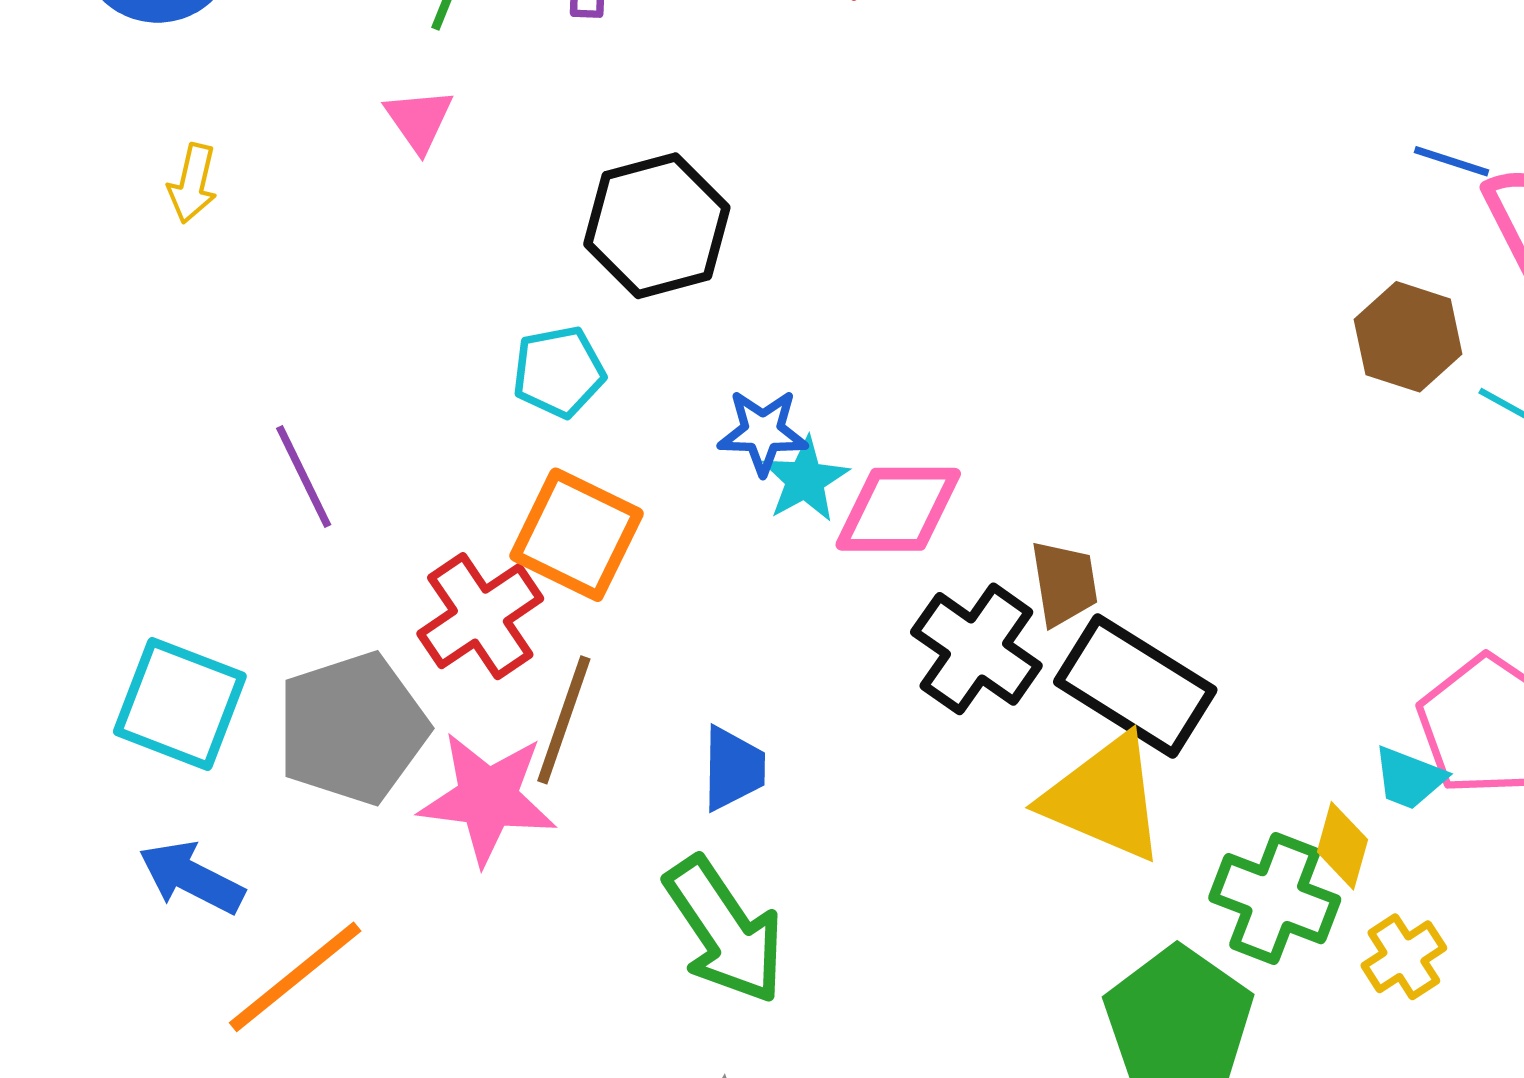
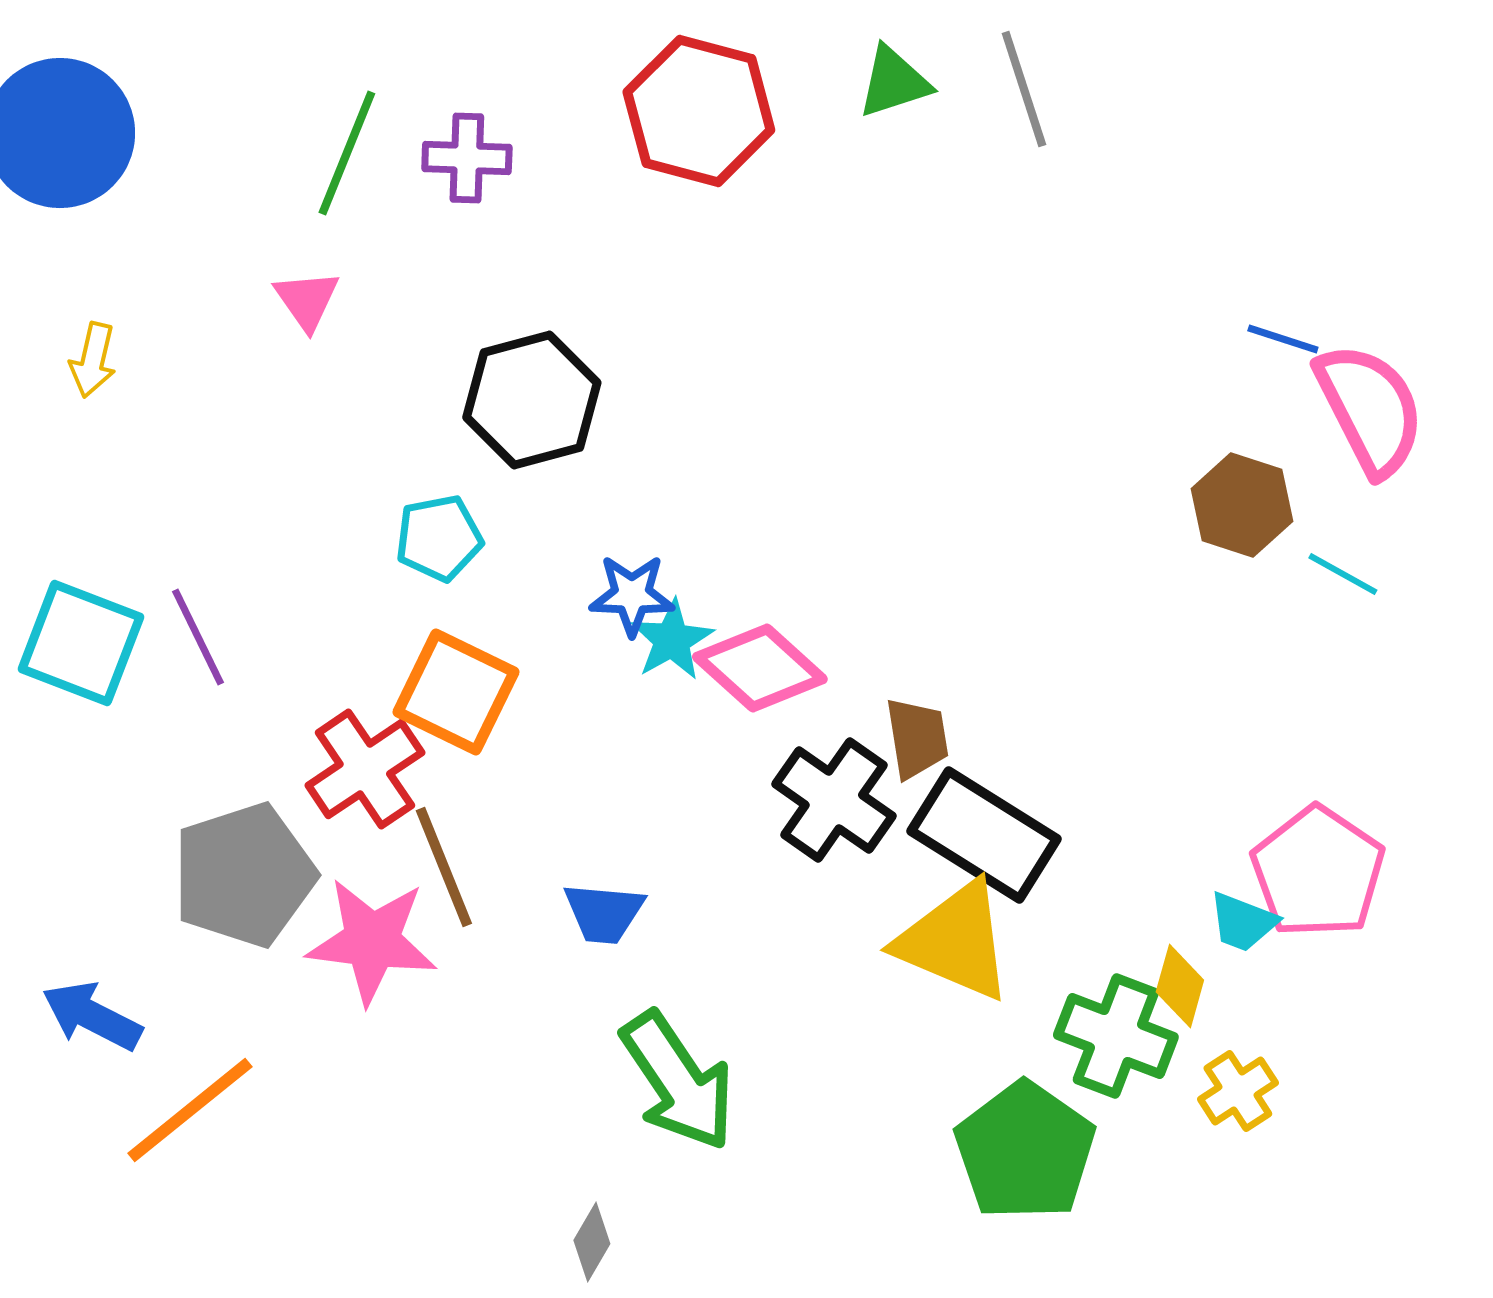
pink diamond: (898, 509) -> (760, 668), turned 42
cyan square: (180, 704) -> (81, 643), moved
brown line: (564, 720) -> (444, 867), turned -41
blue trapezoid: (733, 768) -> (604, 913), turned 94
green arrow: (725, 930) -> (678, 1081), moved

